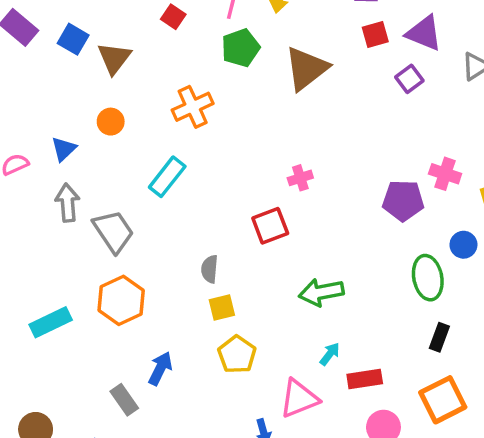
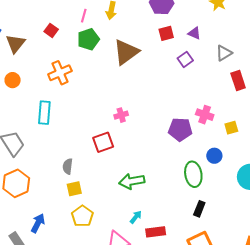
red square: (173, 17) -> (51, 30), moved
purple triangle: (424, 33) -> (194, 33), size x0.6
cyan rectangle: (167, 177) -> (44, 113), turned -35

